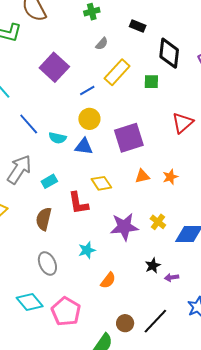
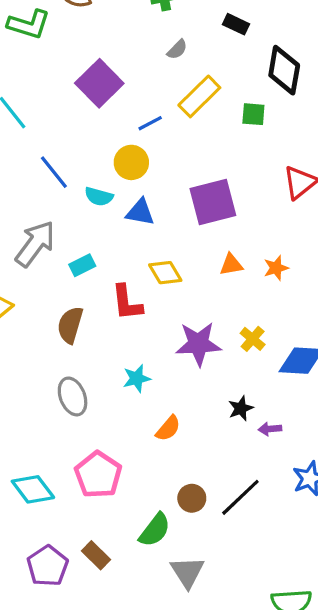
yellow circle: (89, 119) -> (131, 162), moved
cyan diamond: (30, 302) -> (33, 489), moved

